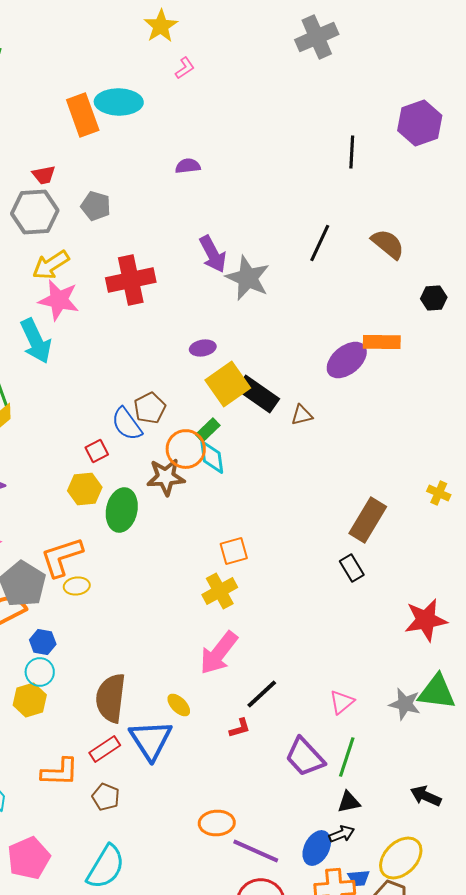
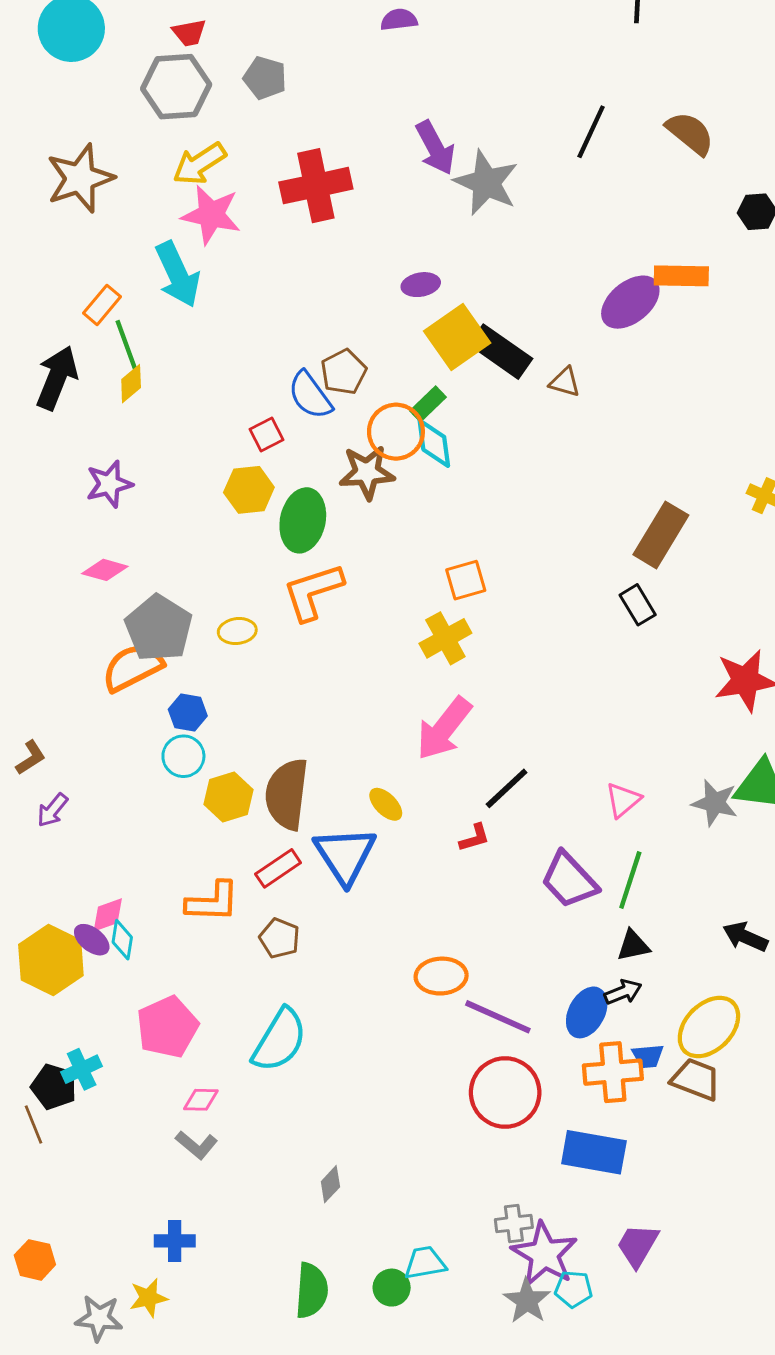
brown triangle: (302, 415) -> (565, 382), turned 30
orange L-shape: (62, 557) -> (313, 592), moved
yellow hexagon: (30, 700) -> (229, 797), moved

